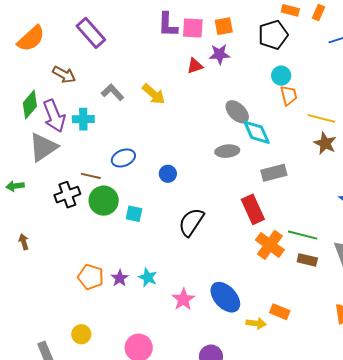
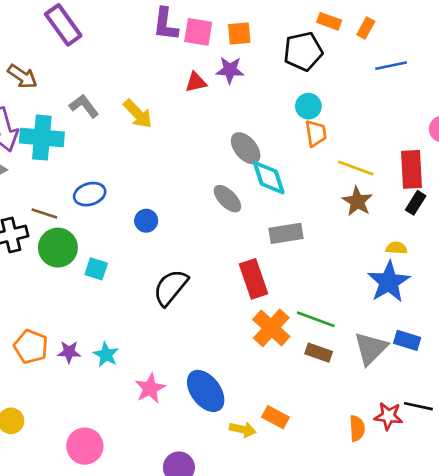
cyan cross: (83, 119) -> (42, 138), size x1.5
gray ellipse: (227, 151) -> (227, 199), turned 45
purple star: (120, 278) -> (69, 352), turned 30

